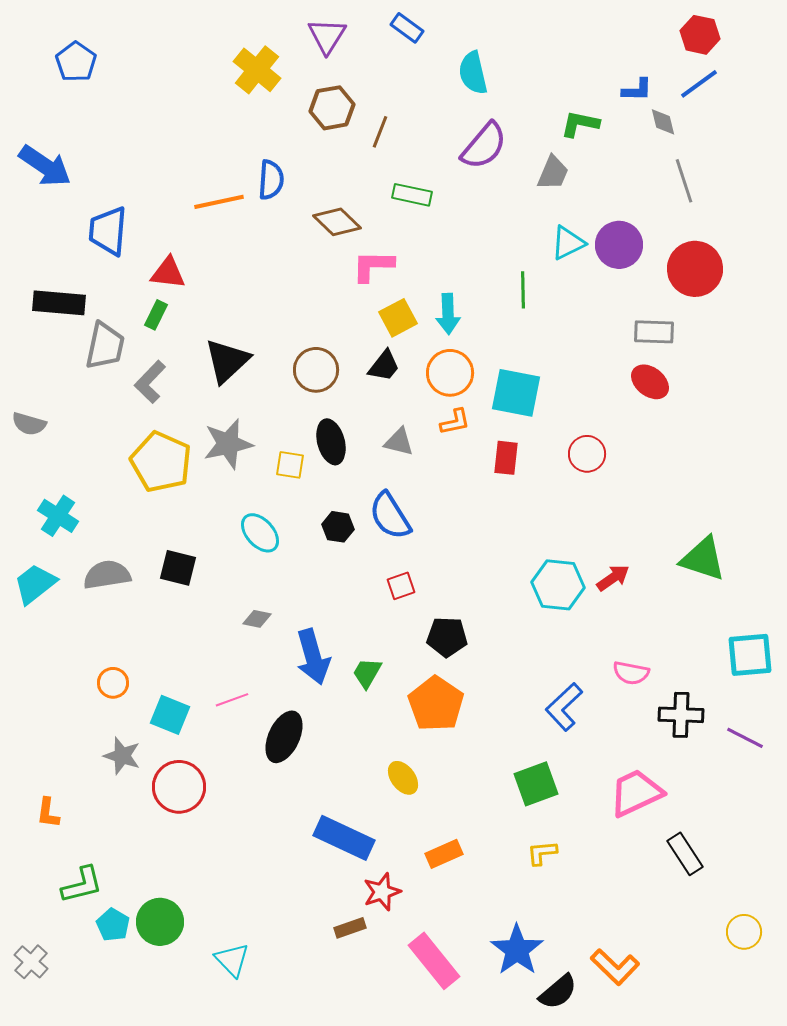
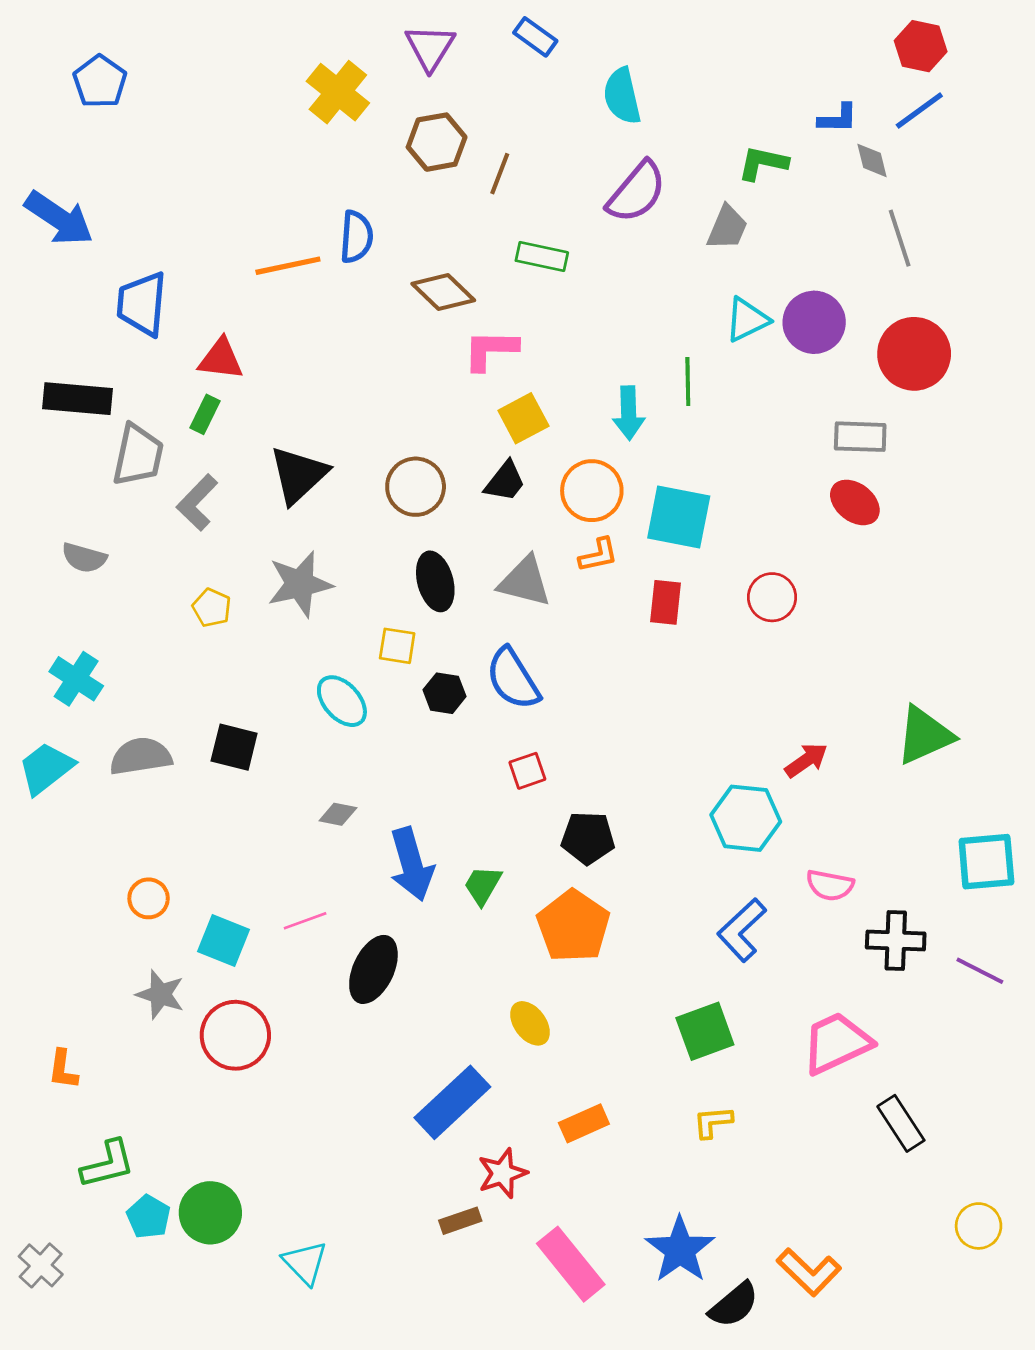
cyan arrow: (448, 314) -> (629, 413), moved
gray semicircle: (29, 424) -> (84, 558), moved
gray triangle: (399, 442) -> (525, 581), size x1.4
yellow pentagon: (161, 462) -> (212, 608), size x0.5
yellow square: (290, 465) -> (397, 646), moved
green triangle: (703, 559) -> (925, 735), turned -42
cyan hexagon: (558, 585) -> (746, 818), moved
blue rectangle: (344, 838) -> (452, 1102), turned -68

